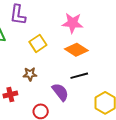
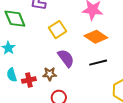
brown star: (30, 74) -> (50, 74), moved
purple semicircle: (60, 92) -> (66, 58), moved

